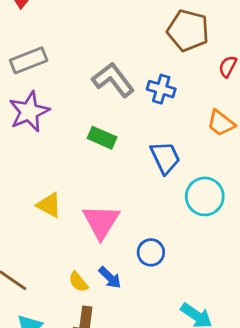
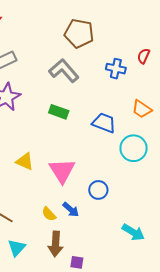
brown pentagon: (188, 30) -> (79, 33), moved
blue cross: (161, 89) -> (116, 69), moved
orange trapezoid: (221, 123) -> (142, 109), moved
blue trapezoid: (165, 158) -> (104, 123), turned -40

